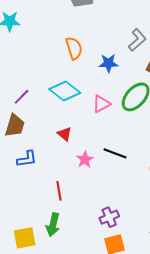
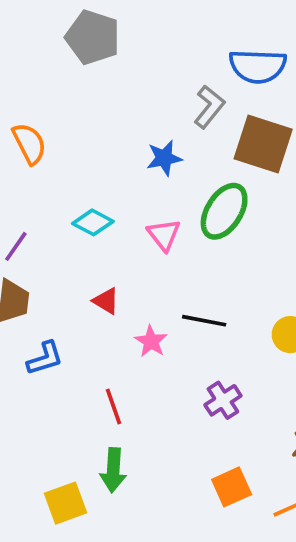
orange semicircle: (74, 48) -> (29, 144), moved
cyan diamond: (65, 91) -> (93, 222), size x0.7
pink triangle: (101, 104) -> (164, 235), turned -30
purple cross: (109, 217) -> (223, 400), moved

